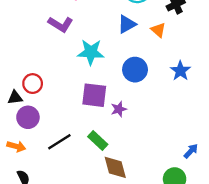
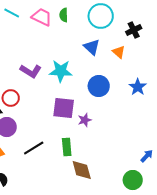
purple L-shape: (61, 24) -> (31, 71), moved
blue triangle: (127, 24) -> (92, 47), turned -48
green rectangle: (98, 141) -> (67, 147), turned 42

